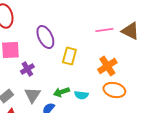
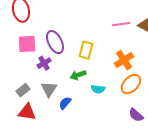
purple ellipse: (45, 37) -> (55, 42), moved
orange ellipse: (114, 90) -> (131, 84), turned -60
green arrow: (61, 92) -> (78, 75), moved

